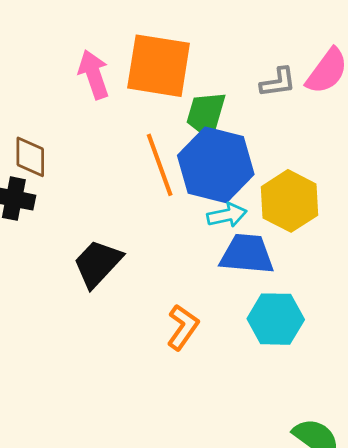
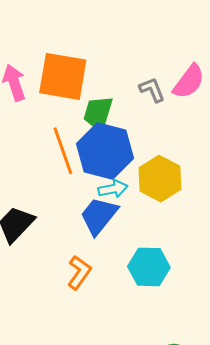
gray L-shape: (278, 82) -> (152, 90), turned -104
blue trapezoid: (247, 254) -> (99, 216), moved, turned -57

